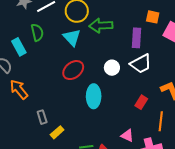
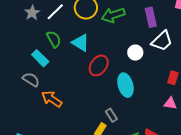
cyan triangle: (72, 38) -> (80, 43), moved
gray rectangle: (42, 117) -> (111, 115), moved
pink triangle: (127, 136) -> (170, 103), moved

